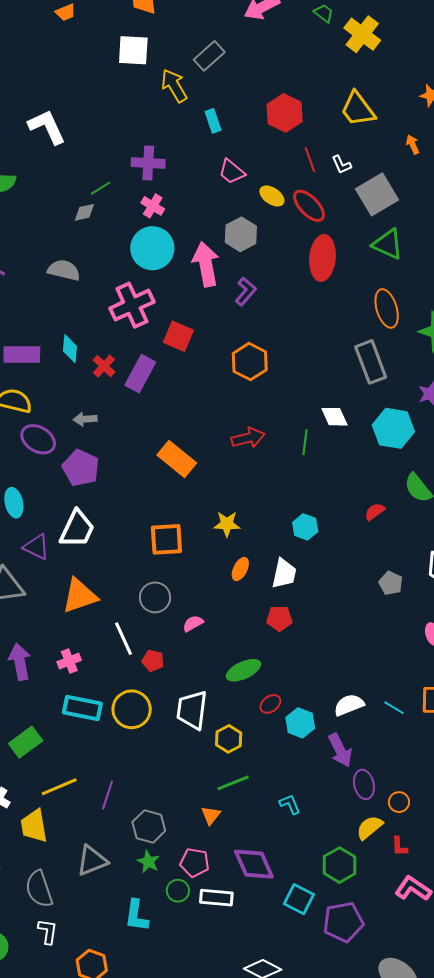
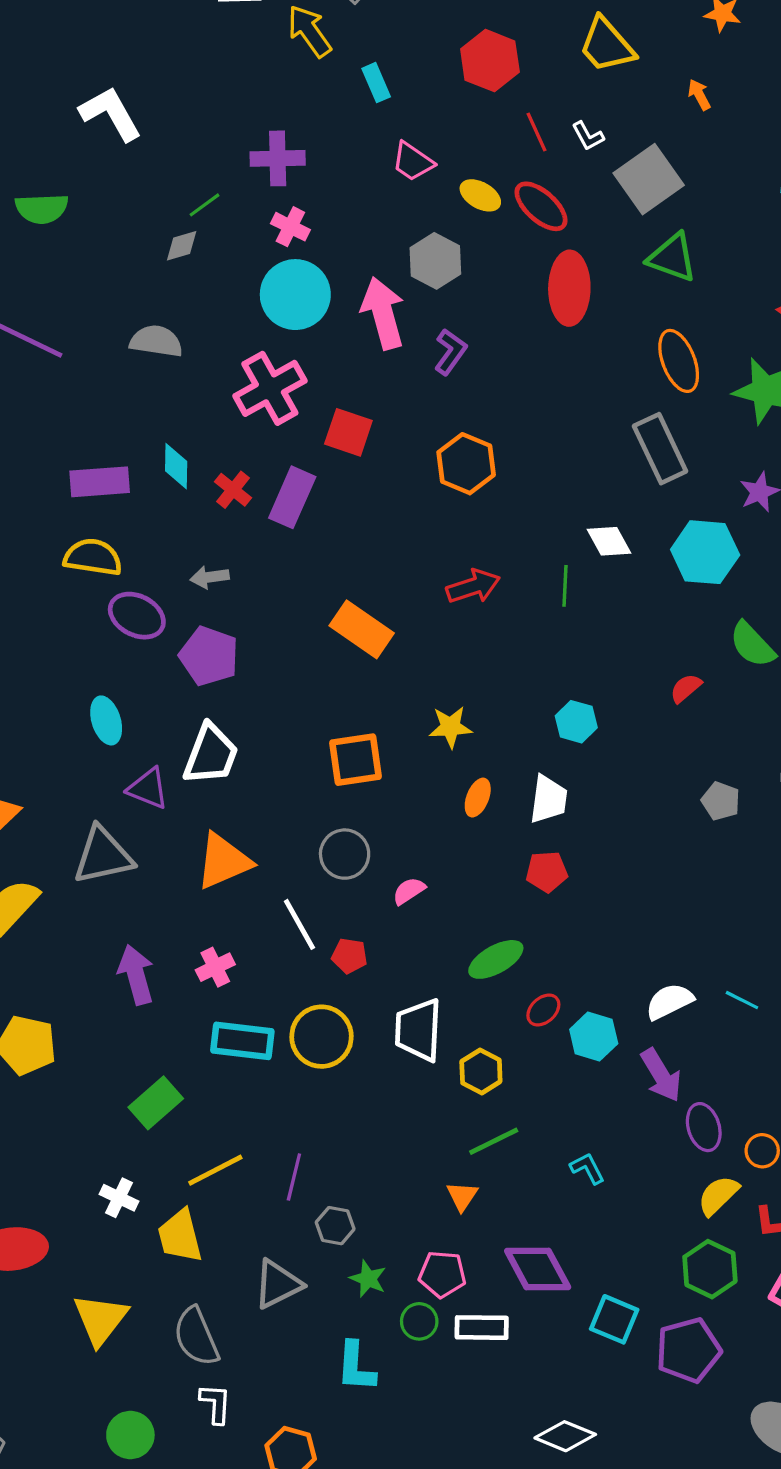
gray hexagon: (149, 826) -> (335, 1226), moved, size x0.7
green hexagon: (339, 865) -> (710, 1269), moved

